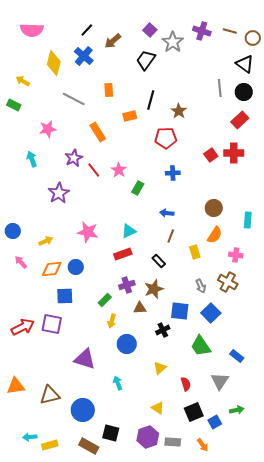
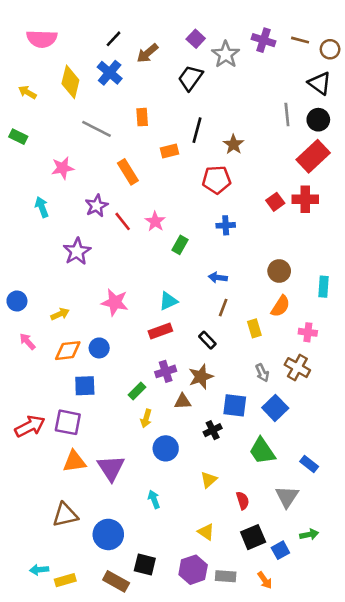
yellow arrow: (23, 81) -> (27, 92), moved
red rectangle: (240, 120) -> (313, 156), size x1.4
purple triangle: (85, 359) -> (111, 468), turned 40
orange triangle: (16, 386) -> (74, 461), moved

